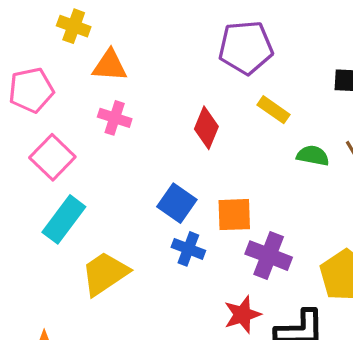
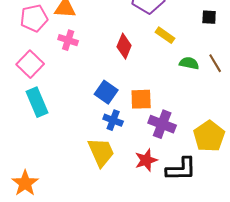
pink pentagon: (31, 90) -> (34, 18), moved
cyan rectangle: (64, 219) -> (37, 102), turned -60
yellow trapezoid: (105, 274) -> (101, 152), moved, turned 100

